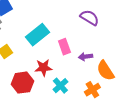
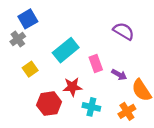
purple arrow: (85, 57) -> (119, 75), turned -144
cyan cross: (60, 86) -> (91, 107), turned -35

